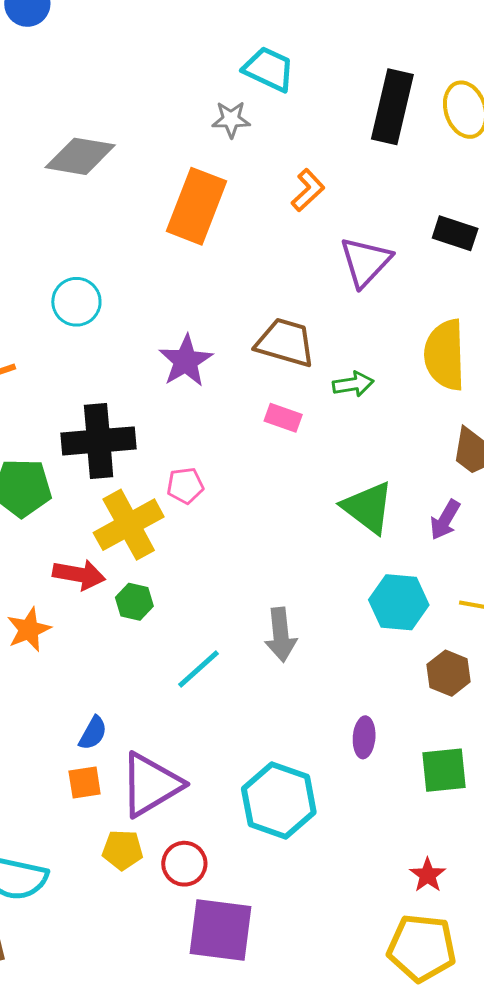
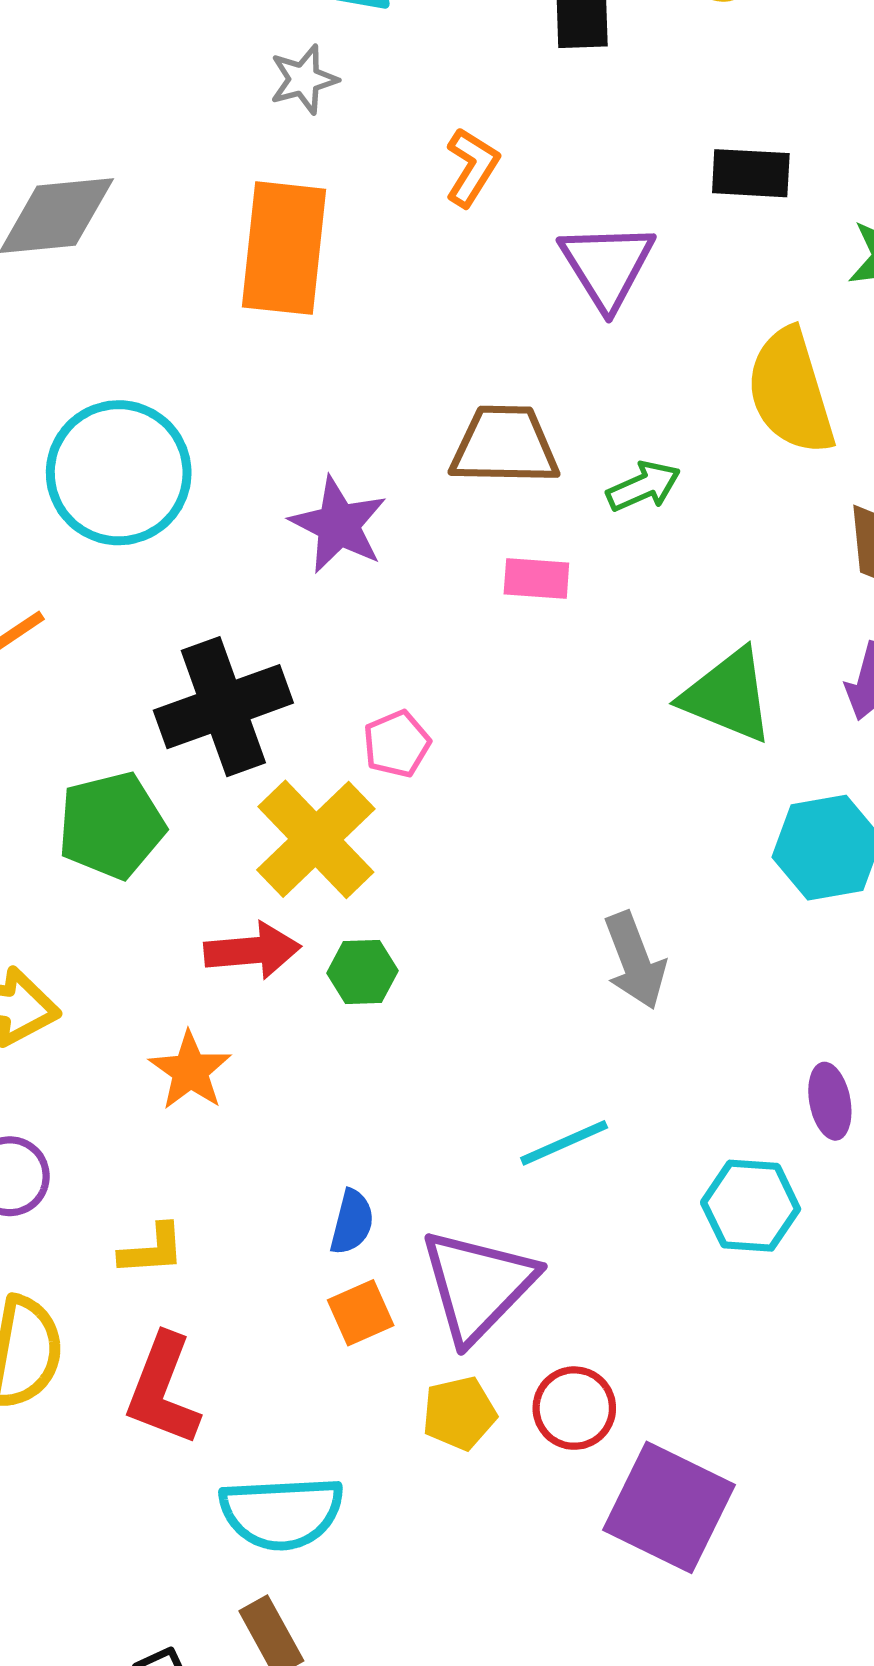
cyan circle: (76, 302) -> (119, 473), size x1.6
cyan line: (198, 669) -> (564, 1143), moved, turned 33
cyan hexagon: (279, 801) -> (751, 1206), moved, size x0.7
purple square: (220, 930) -> (669, 1507), turned 34

